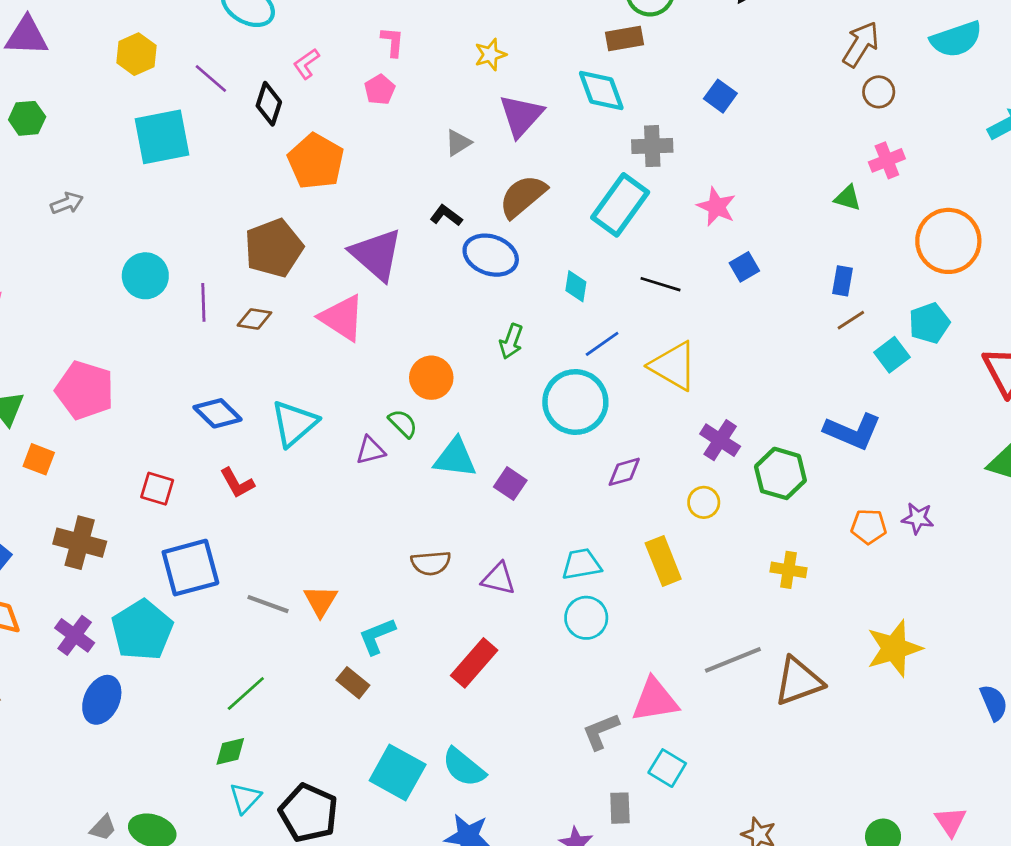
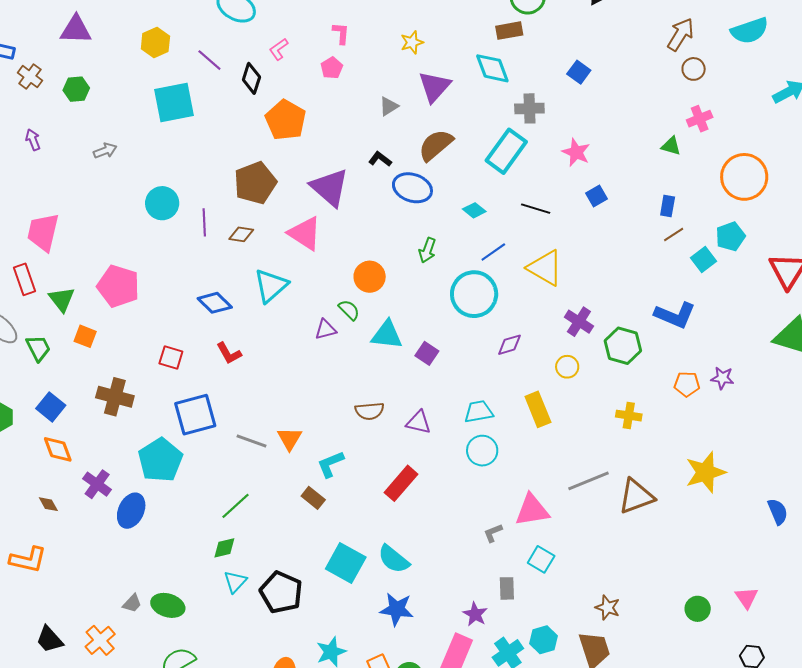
cyan diamond: (576, 286) -> (474, 210), turned -60
cyan triangle: (294, 423) -> (271, 286), moved
purple cross: (75, 635) -> (97, 484), moved
gray L-shape: (601, 731) -> (493, 533), size x0.7

